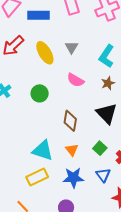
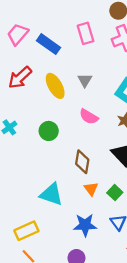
blue rectangle: (38, 15) -> (48, 44), turned 35
orange triangle: (72, 150) -> (91, 189), moved
yellow rectangle: (37, 177) -> (26, 231), moved

